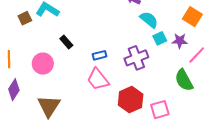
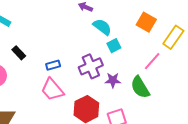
purple star: (180, 41) -> (113, 80), moved

